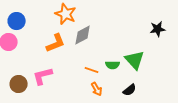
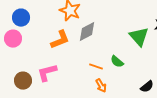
green triangle: (135, 60) -> (139, 37), moved
green semicircle: (113, 65) -> (117, 62), turned 40
black semicircle: (130, 90) -> (147, 87), moved

